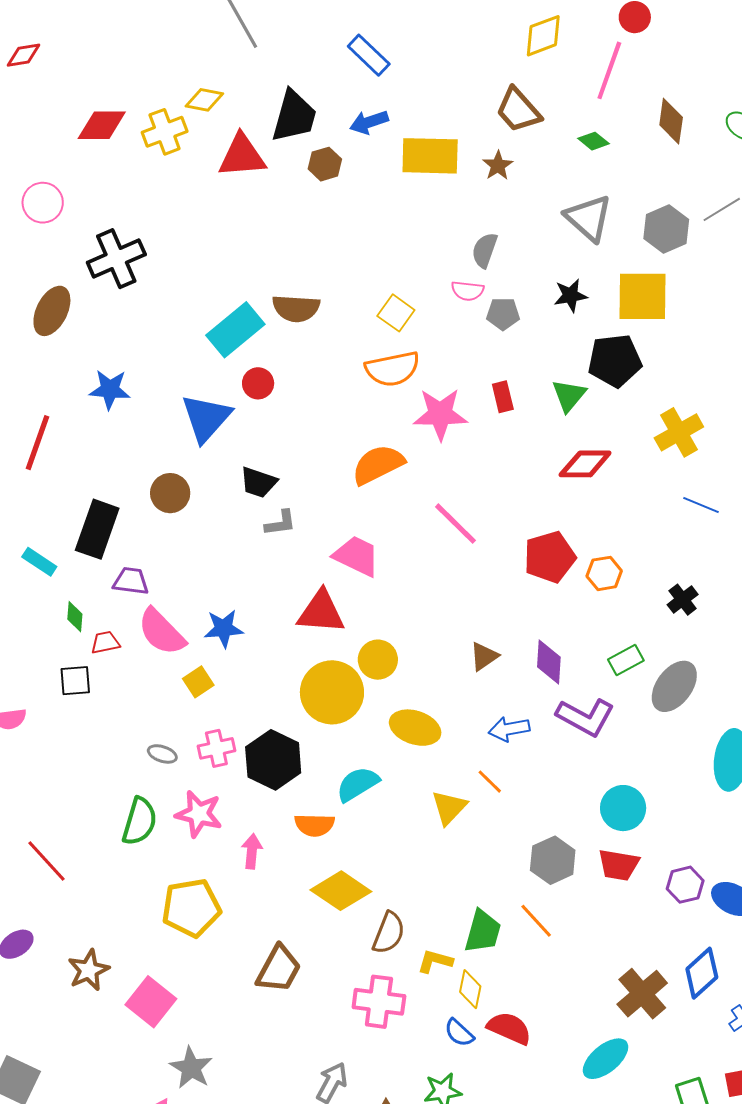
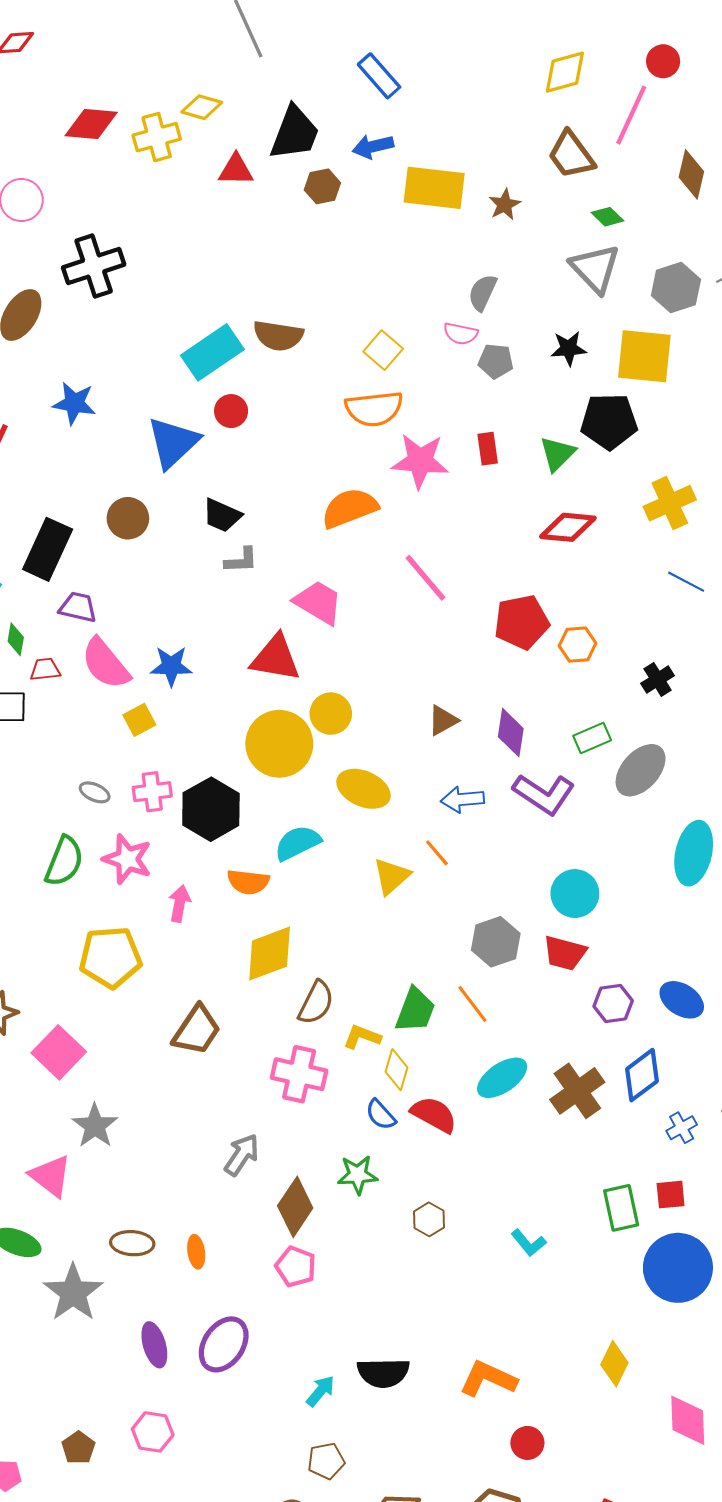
brown trapezoid: (518, 110) -> (571, 155), moved
green diamond: (594, 141) -> (608, 217), moved
red triangle: (242, 156) -> (236, 170), size x0.7
purple hexagon: (685, 885) -> (613, 1003), moved
yellow diamond: (341, 891) -> (270, 954), turned -60
cyan ellipse: (605, 1059) -> (502, 1078), moved

